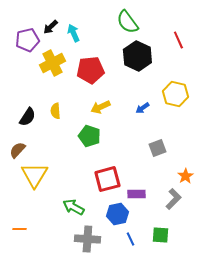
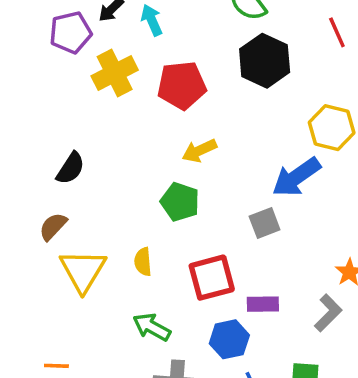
blue arrow: (142, 108) -> (296, 177), moved, size x2.0
yellow semicircle: (55, 111) -> (143, 262), moved
gray square: (157, 148) -> (265, 223), moved

